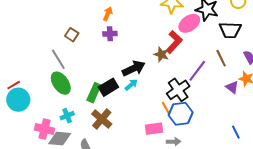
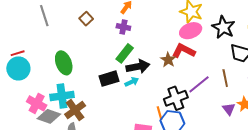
pink ellipse: (189, 23) -> (191, 31), moved
red L-shape: (174, 42) -> (184, 51), turned -120
gray line: (58, 59) -> (44, 16), moved
green rectangle: (94, 93) -> (125, 53), moved
cyan cross: (67, 116) -> (62, 96), size x1.6
brown cross: (102, 119) -> (75, 110), moved

